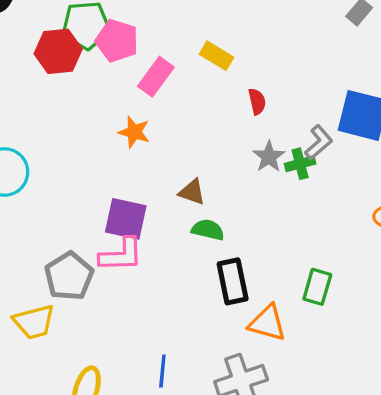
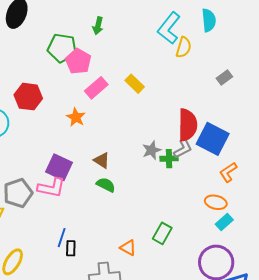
red hexagon: (58, 51) -> (28, 97), moved
red semicircle: (257, 101) -> (188, 125), moved, size x2.0
black rectangle: (233, 281) -> (71, 248), moved, size x0.6
orange triangle: (267, 323) -> (128, 248), size x0.7
blue line: (162, 371) -> (62, 238), moved

